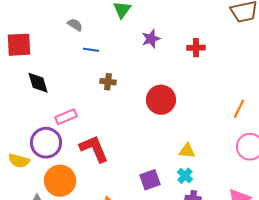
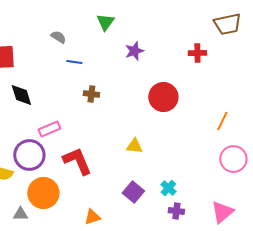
red cross: (196, 48) -> (197, 53), moved
red circle: (161, 100) -> (163, 97), moved
yellow triangle: (187, 151) -> (134, 146), moved
purple square: (150, 180) -> (133, 192), turned -30

